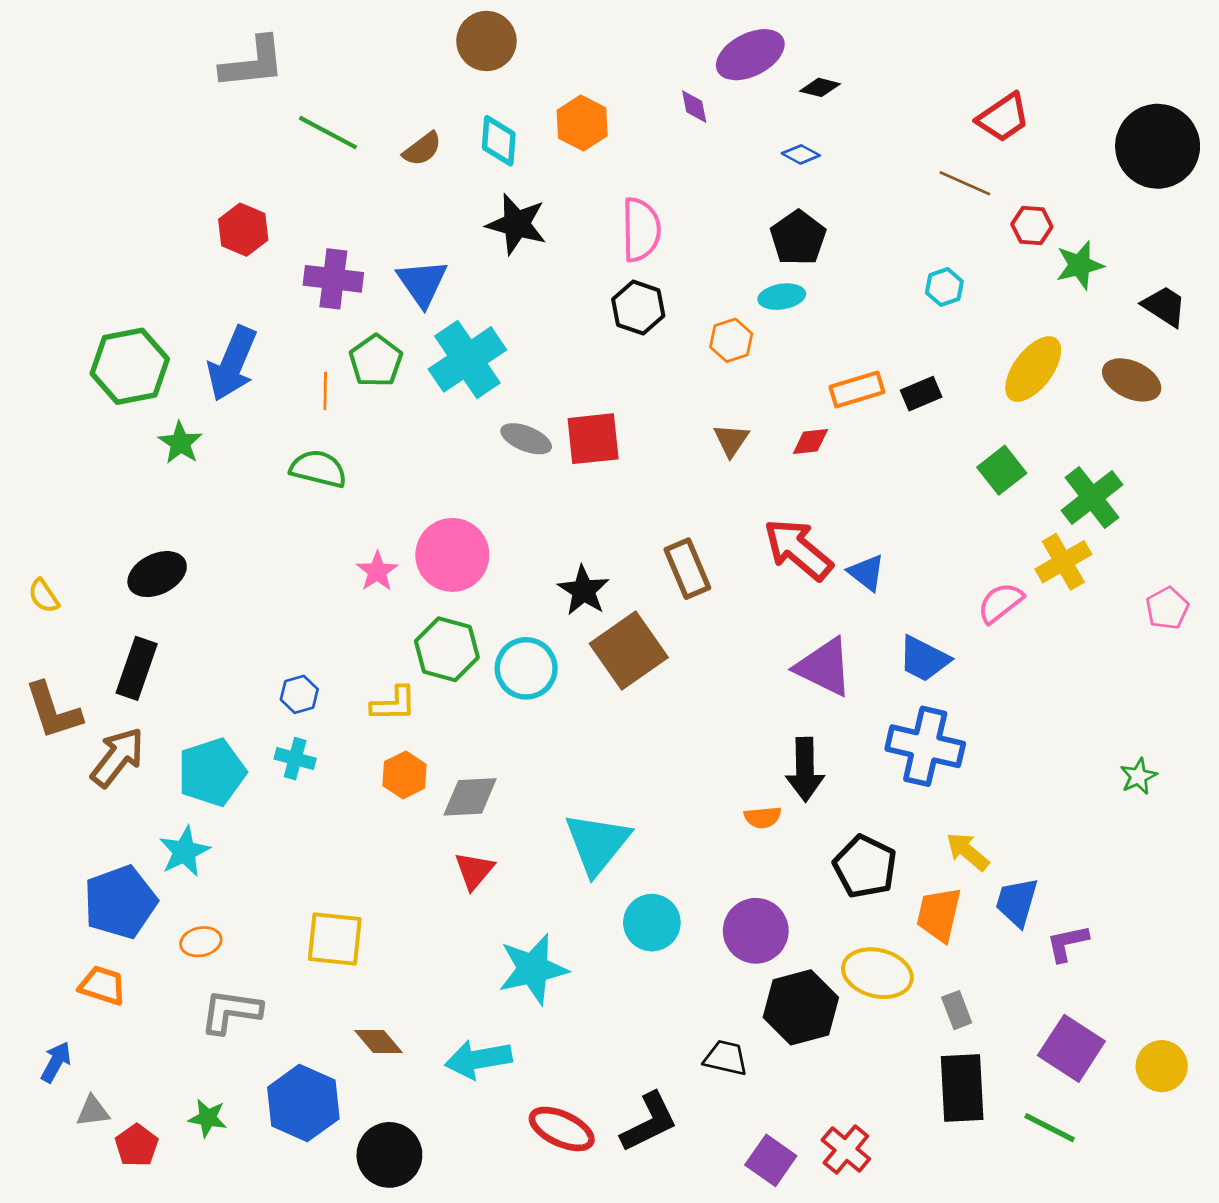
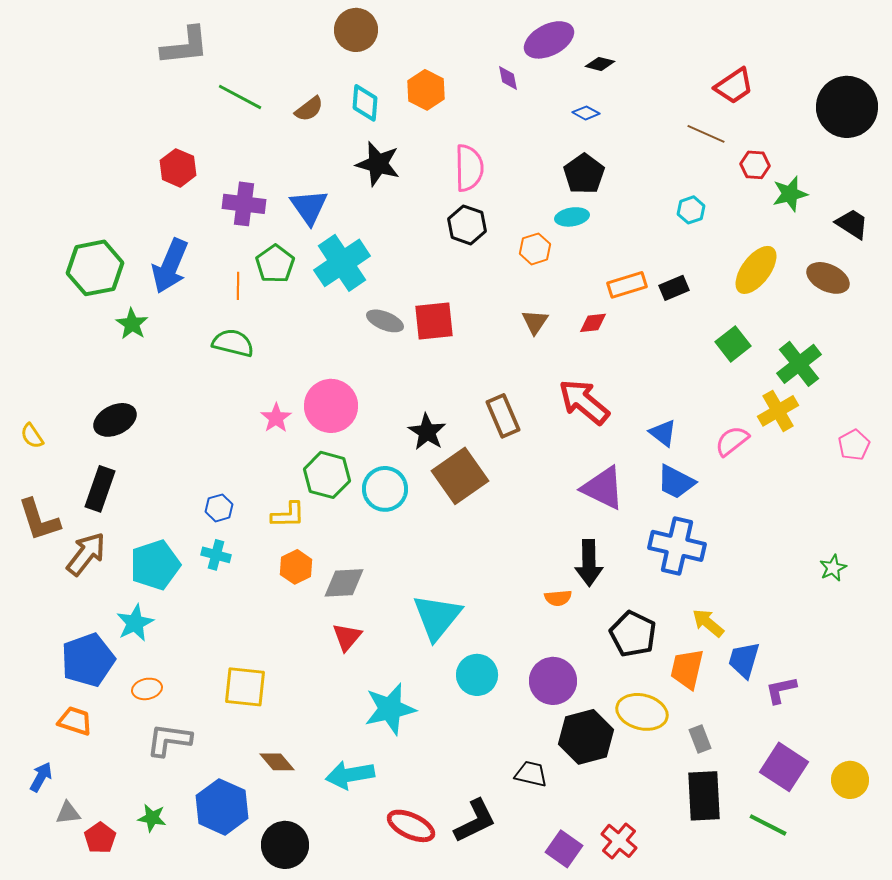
blue triangle: (866, 573) -> (663, 433), moved

